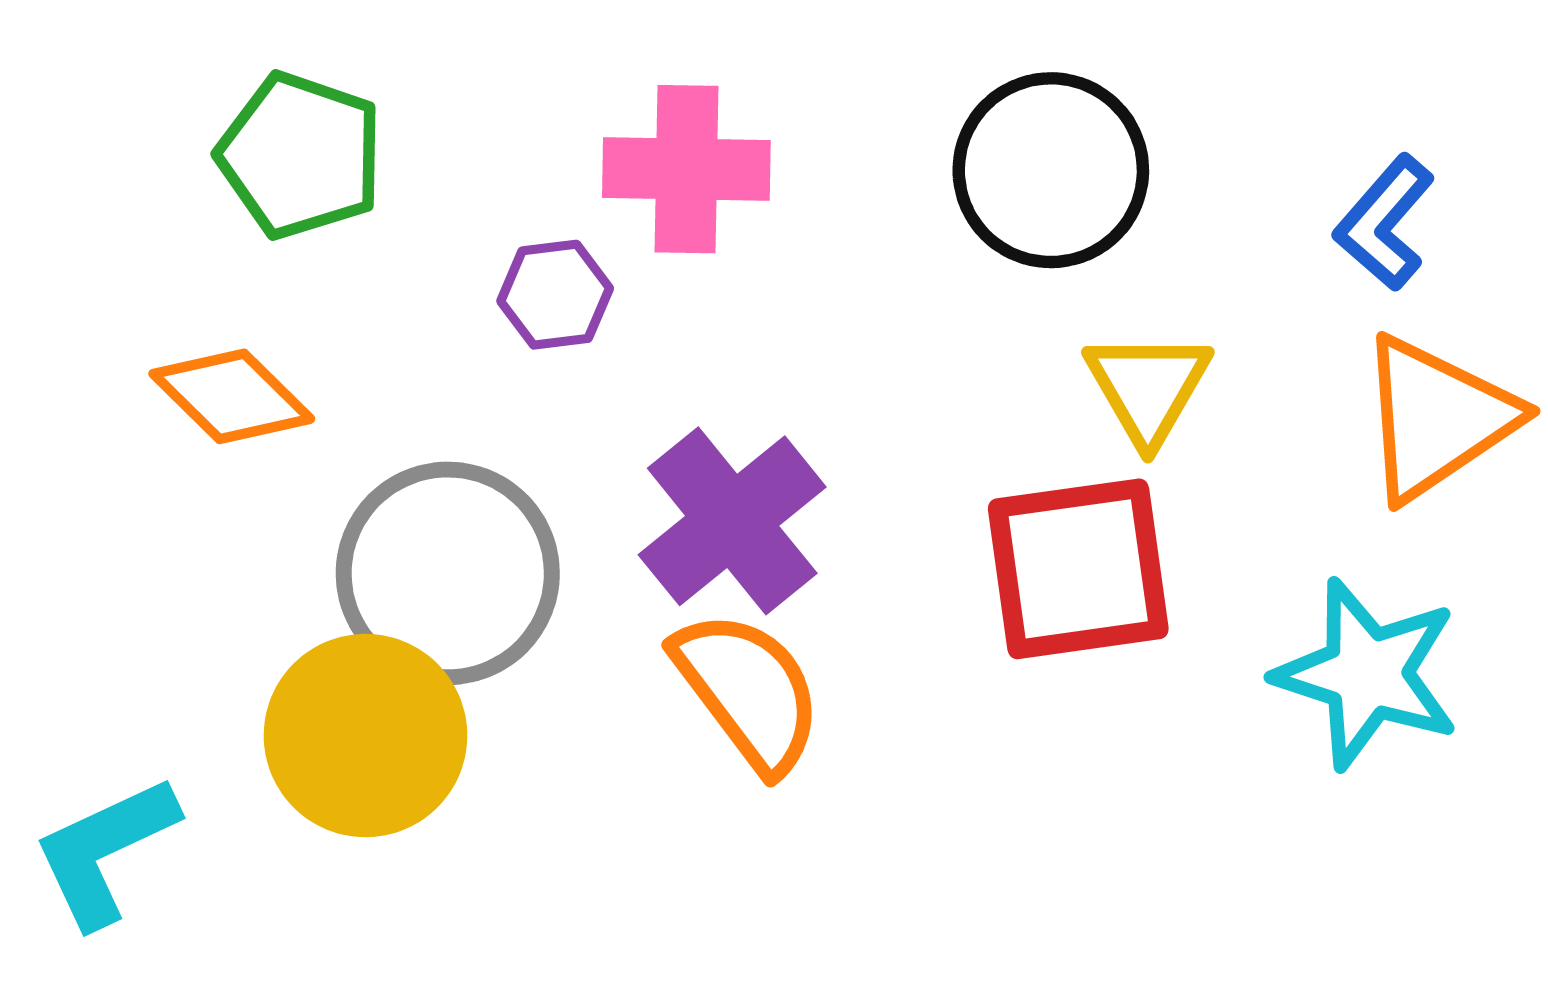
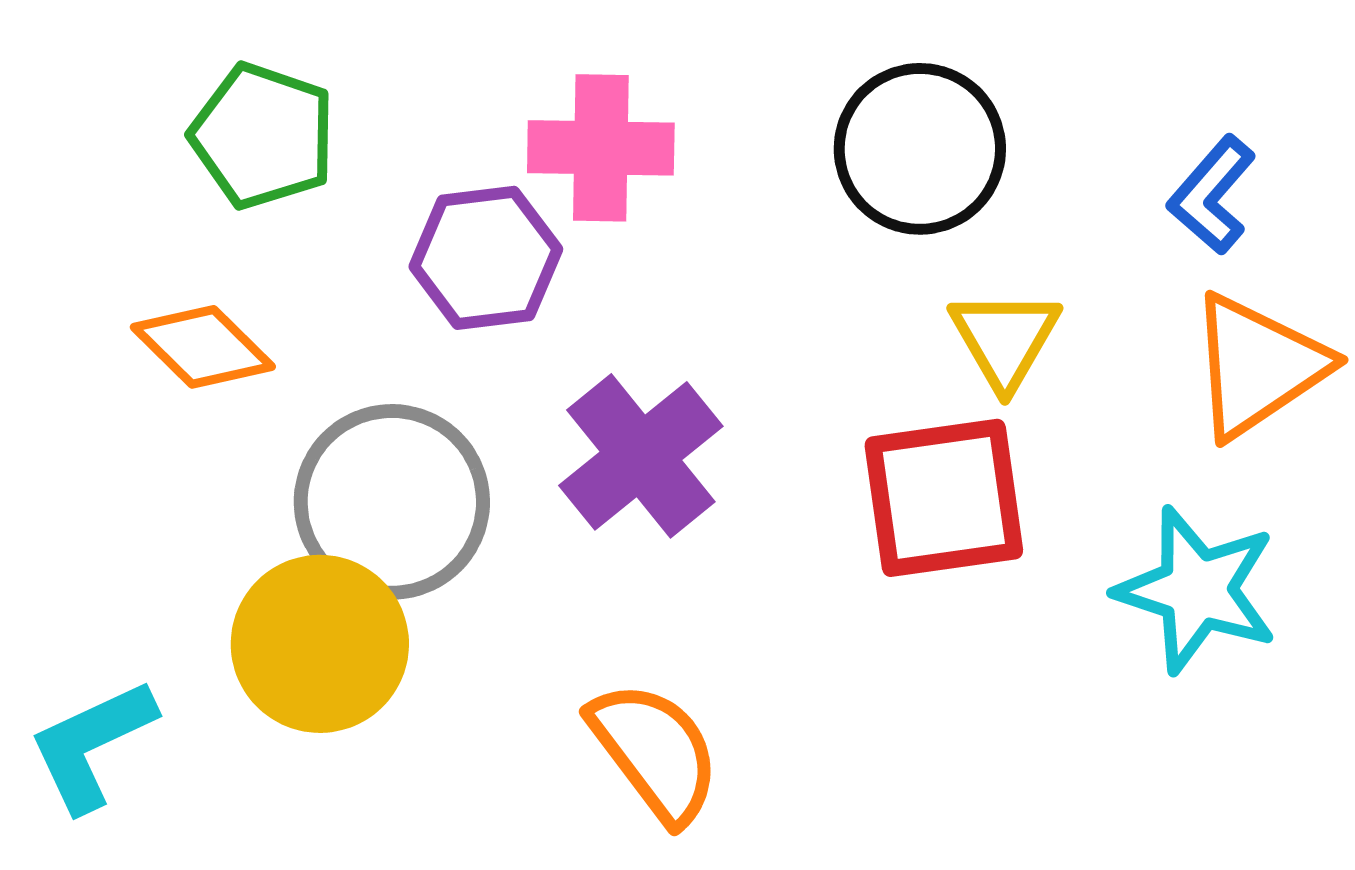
purple hexagon: (555, 295) -> (486, 258), size x1.5
orange semicircle: (748, 691) -> (655, 752), moved

